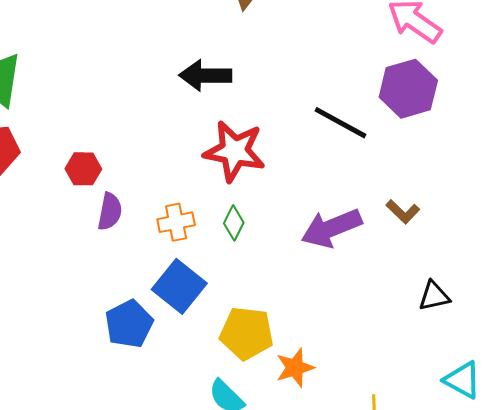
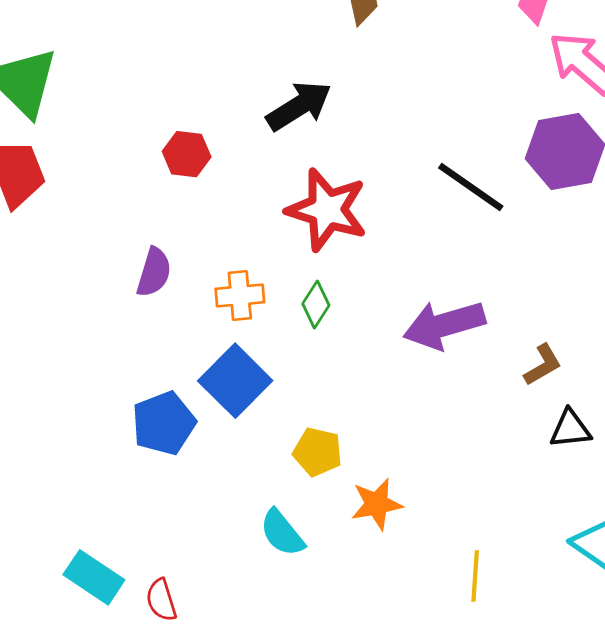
black arrow: (205, 75) -> (299, 106), turned 141
red hexagon: (83, 169) -> (187, 154), moved
brown L-shape: (403, 212) -> (543, 365), moved, turned -80
yellow pentagon: (247, 333) -> (318, 452), size x0.7

